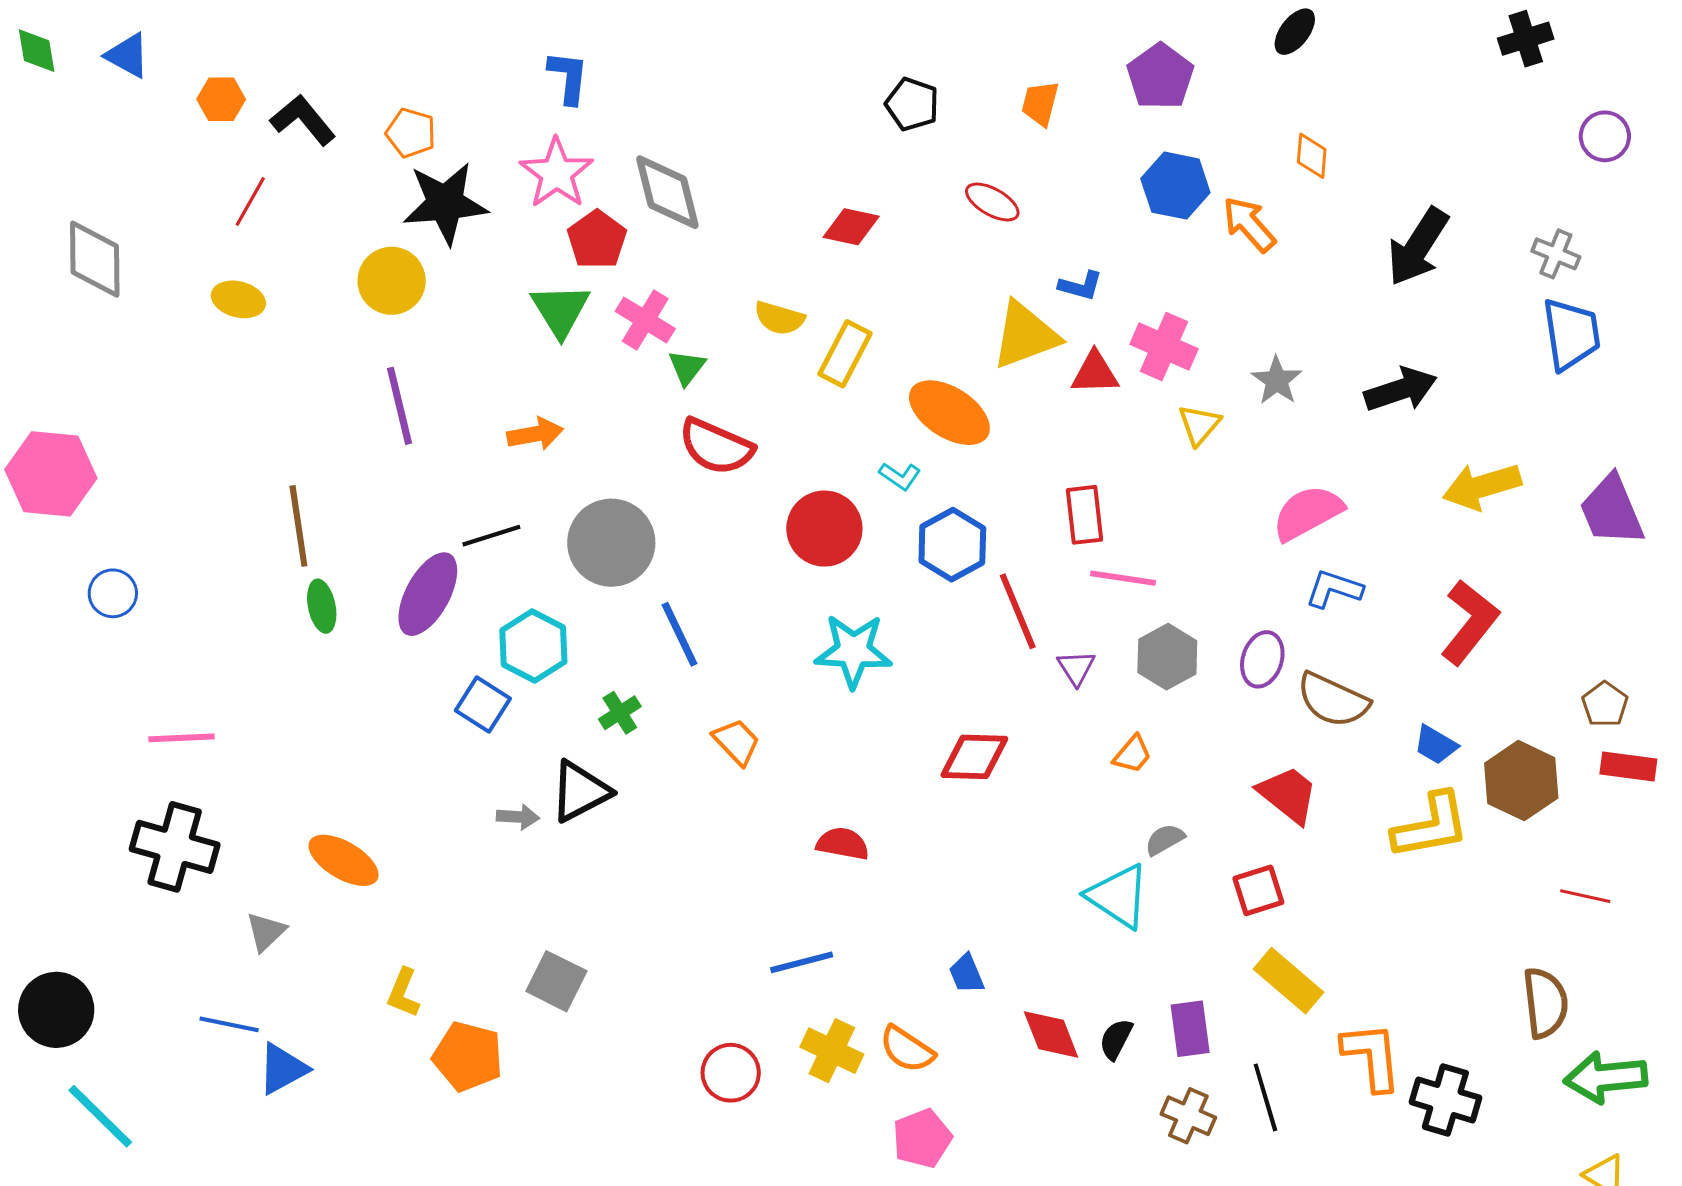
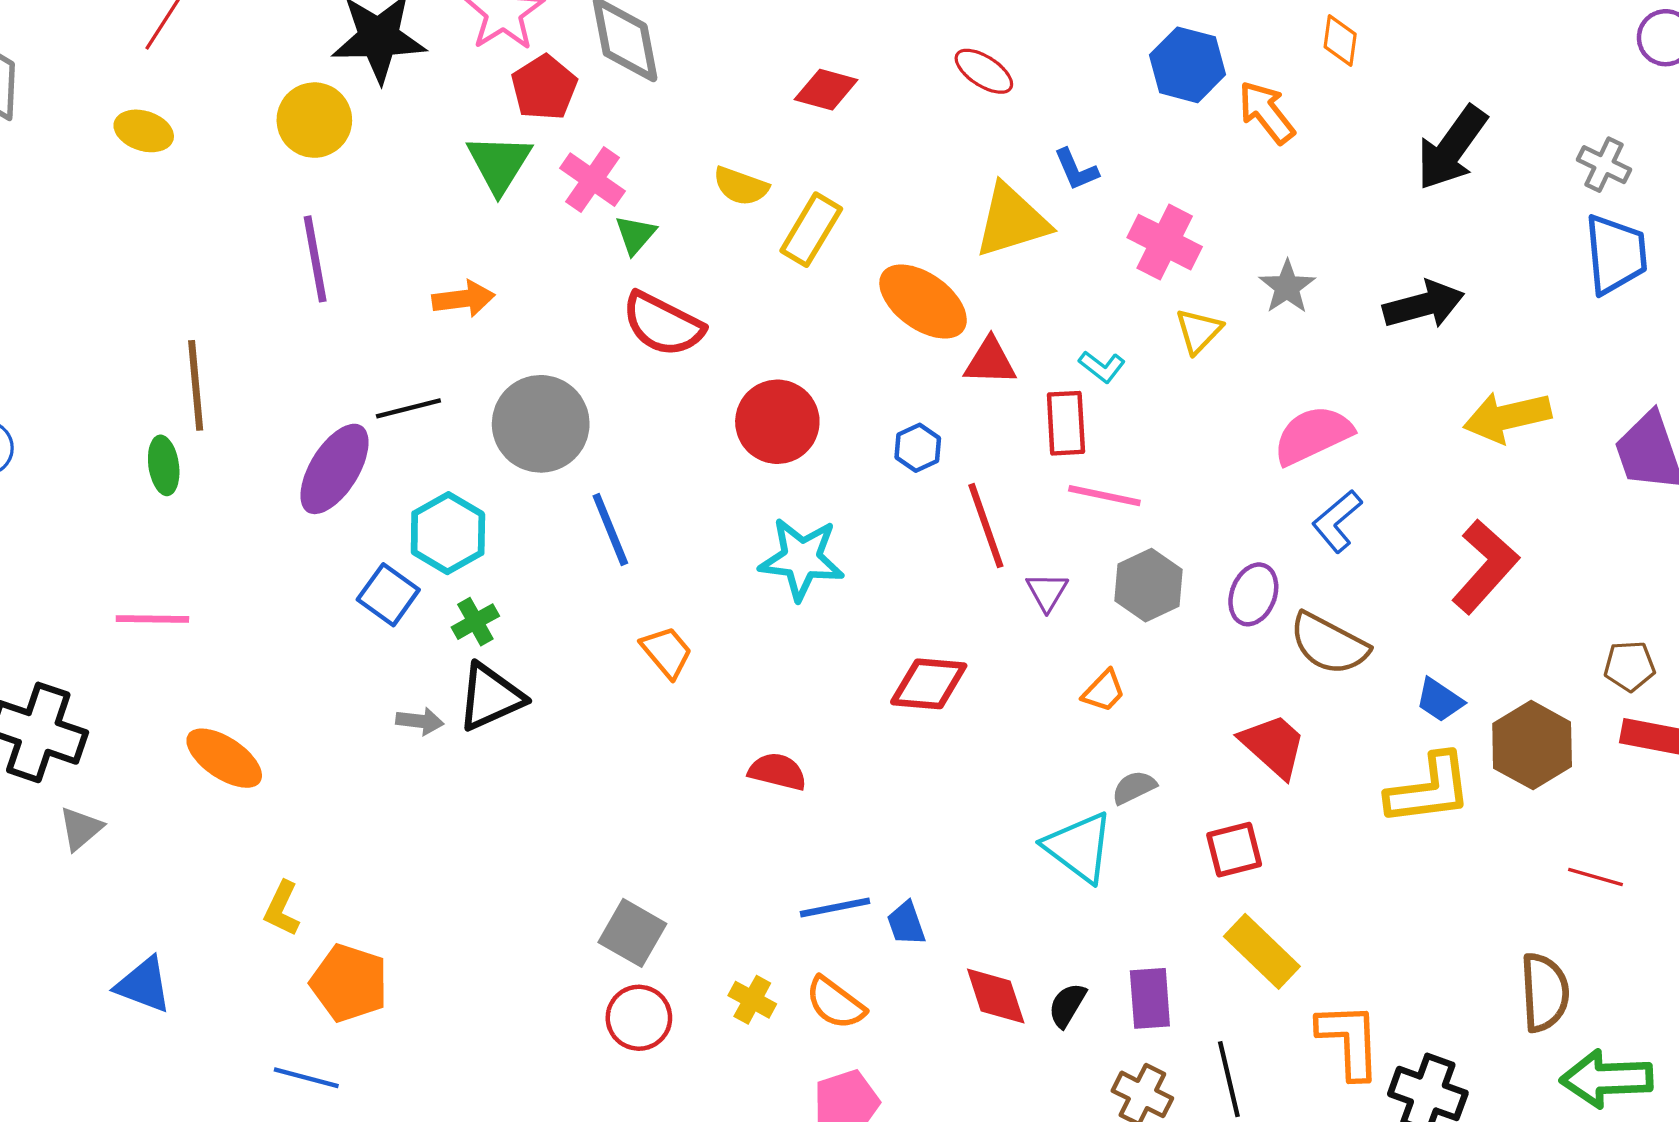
blue L-shape: (1081, 286) -> (1076, 170), turned 48
red triangle: (1095, 373) -> (990, 361), moved
cyan L-shape: (900, 476) -> (1102, 367), moved
blue hexagon: (952, 545) -> (918, 448), size x0.6
blue L-shape: (1334, 589) -> (1337, 521), turned -62
green ellipse: (322, 606) -> (164, 465), moved
brown pentagon: (1605, 704) -> (1629, 666), turned 30
green cross: (620, 713) -> (475, 622), moved
pink line: (182, 738) -> (152, 619), moved
gray triangle: (266, 932) -> (81, 829), moved
blue line: (802, 962) -> (835, 908), moved
gray square: (556, 981) -> (632, 933), moved
blue line: (229, 1024) -> (306, 1078), moved
yellow cross: (832, 1051) -> (752, 1000), size x0.7
blue triangle: (283, 1069) -> (144, 985), turned 46

